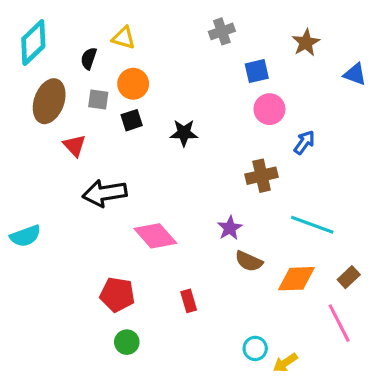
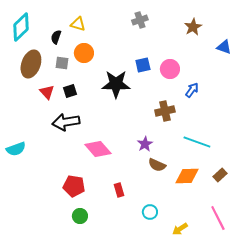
blue square: (257, 71) -> (143, 65), moved
black square: (132, 120) -> (70, 91), moved
black star: (184, 133) -> (116, 84), size x1.6
pink line: (339, 323) -> (218, 218), moved
cyan circle: (255, 348) -> (150, 212), moved

